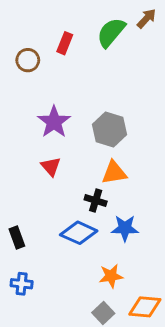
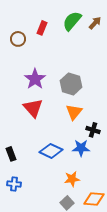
brown arrow: (146, 19) -> (95, 23), moved
red triangle: (51, 167) -> (33, 108), size x1.5
orange triangle: (114, 173) -> (74, 112), turned -42
black cross: (96, 200) -> (93, 130), moved

